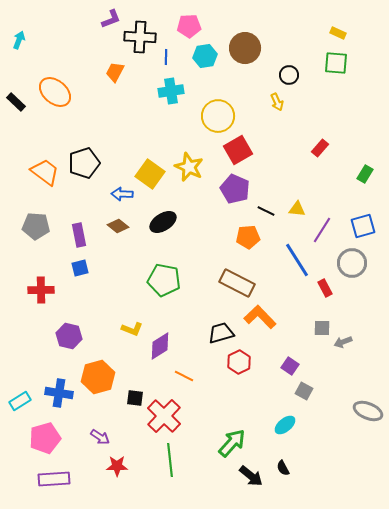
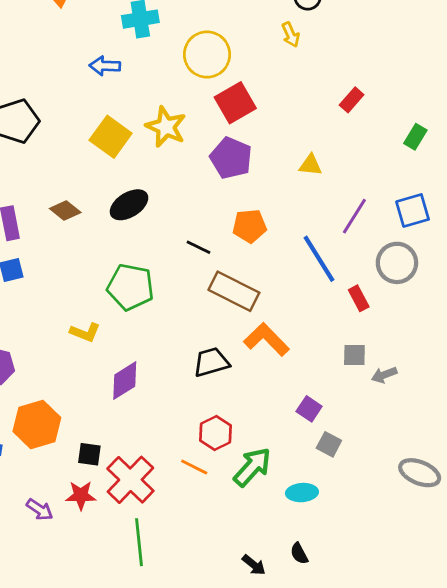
blue arrow: (122, 194) -> (105, 66), moved
yellow triangle: (297, 209) -> (310, 165), moved
black line: (266, 211) -> (198, 247), moved
yellow L-shape: (132, 329) -> (85, 332), moved
red hexagon: (239, 362) -> (215, 433), moved
orange line: (184, 376) -> (194, 467), moved
cyan ellipse: (285, 425) -> (302, 493), turned 35
green arrow: (232, 443) -> (252, 467), moved
red star: (117, 466) -> (81, 495), moved
black arrow: (251, 476) -> (254, 565), size x0.7

